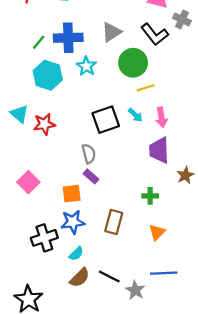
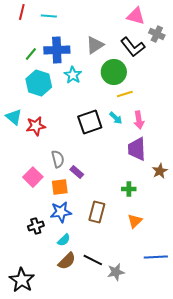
gray semicircle: (89, 154) -> (58, 159), moved
pink square: (28, 182) -> (33, 177), moved
black cross: (44, 238) -> (36, 226), size x0.7
blue line: (164, 273) -> (156, 257), moved
gray star: (135, 290) -> (116, 272), turned 30

